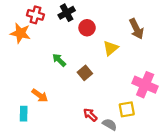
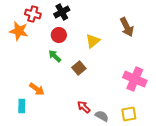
red circle: (87, 28) -> (59, 35), moved
yellow triangle: (111, 48) -> (93, 41), moved
yellow square: (127, 109) -> (129, 114), moved

